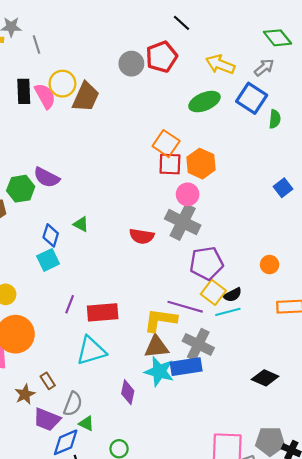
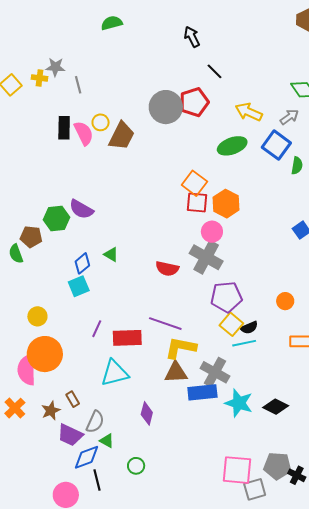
gray circle: (131, 64) -> (166, 107), size x1.4
yellow circle: (62, 84) -> (101, 122), size x0.7
blue diamond: (51, 235) -> (82, 263), turned 30
purple line: (185, 307) -> (165, 324), moved
cyan star: (159, 371) -> (239, 403), moved

